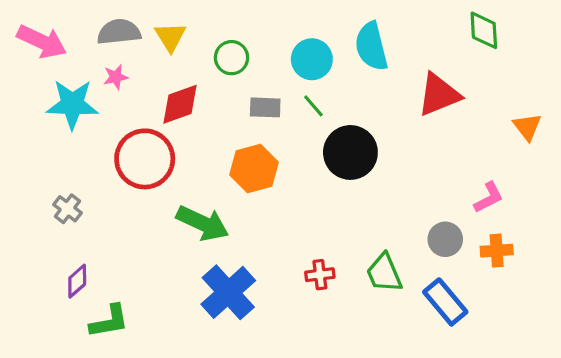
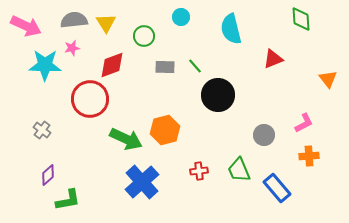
cyan circle: (312, 59) -> (181, 17), moved, size x0.7
red triangle: (439, 95) -> (273, 59), size x0.7
orange hexagon: (254, 169) -> (165, 130), moved
gray circle: (445, 239) -> (264, 135), moved

